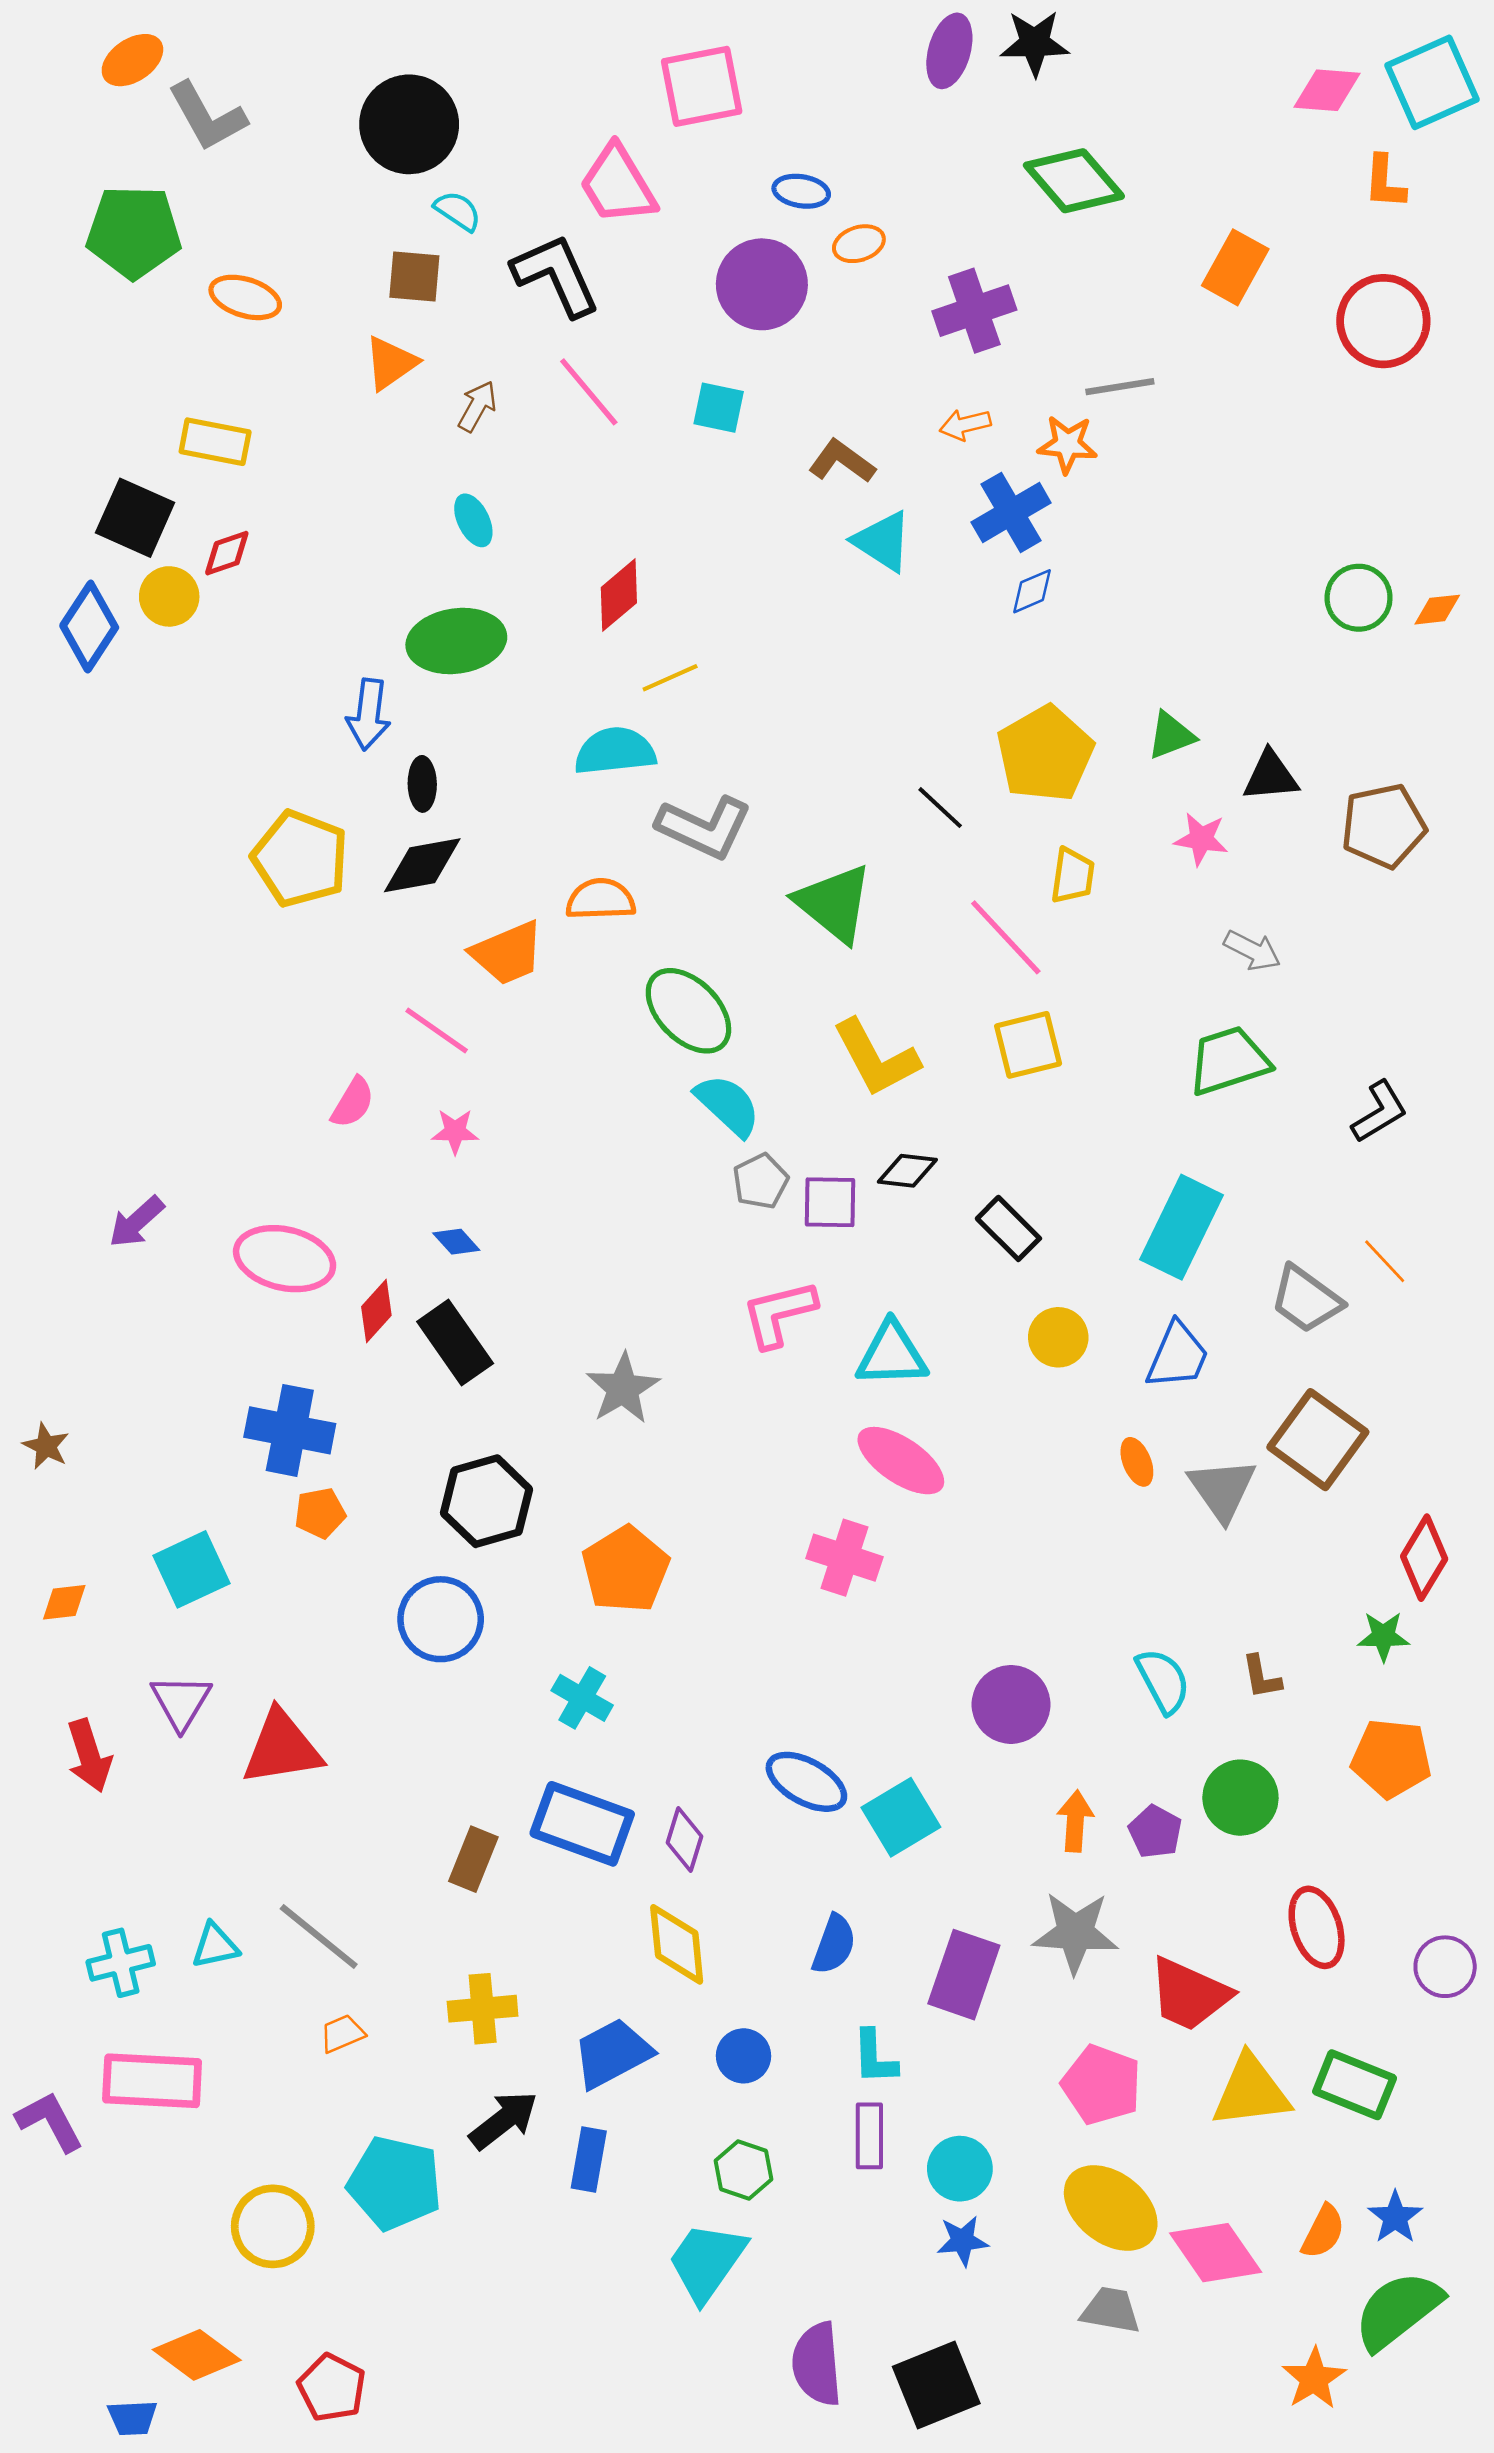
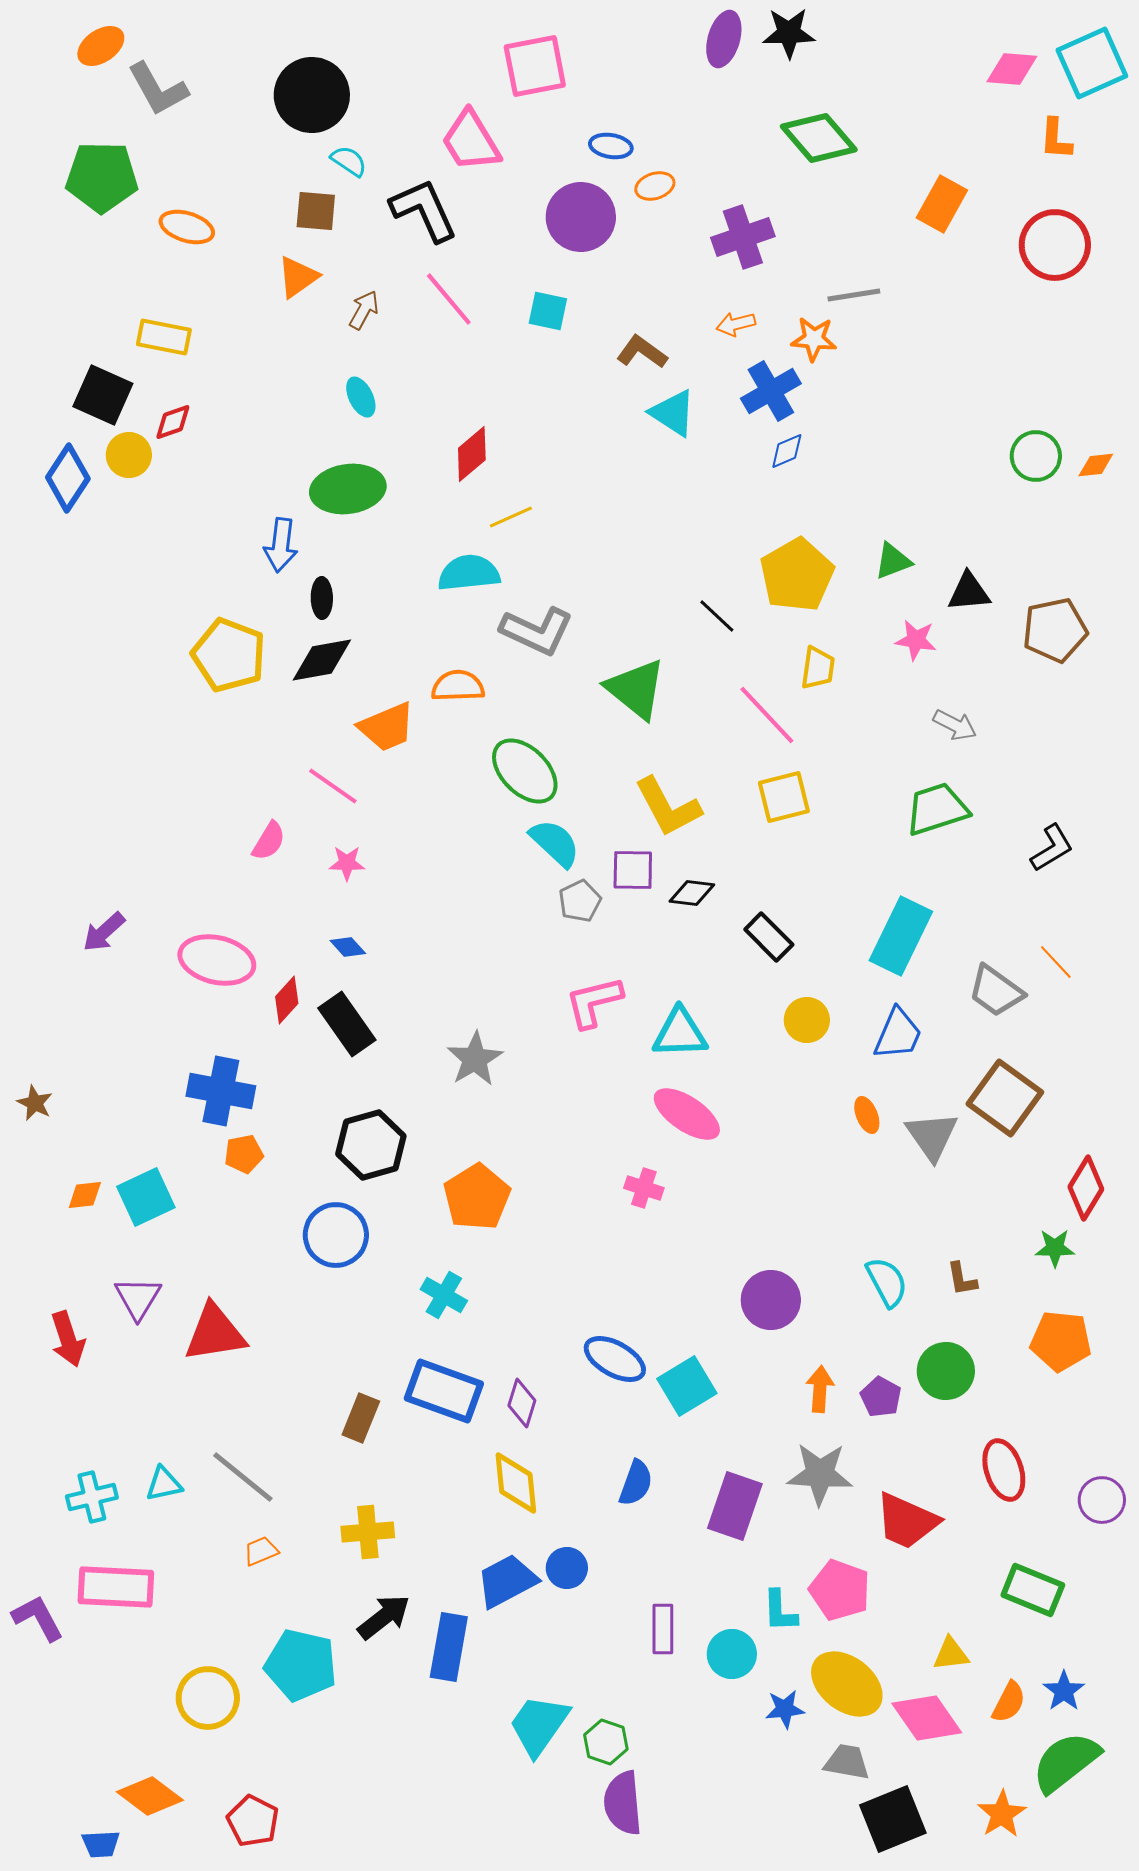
purple square: (830, 1202) -> (633, 870), moved
pink cross: (844, 1558) -> (644, 1188), size x0.7
orange diamond: (64, 1602) -> (85, 1195), moved
blue trapezoid: (612, 2053) -> (507, 1581), moved
cyan L-shape: (875, 2057) -> (780, 1611), moved
yellow triangle: (1251, 2091) -> (951, 1654), moved, size x0.6
blue rectangle: (589, 2159) -> (449, 1647), size x1.4
green hexagon: (744, 2170) -> (606, 1742), moved
blue star: (962, 2241) -> (785, 1709), moved
black square: (936, 2385) -> (893, 1819), moved

